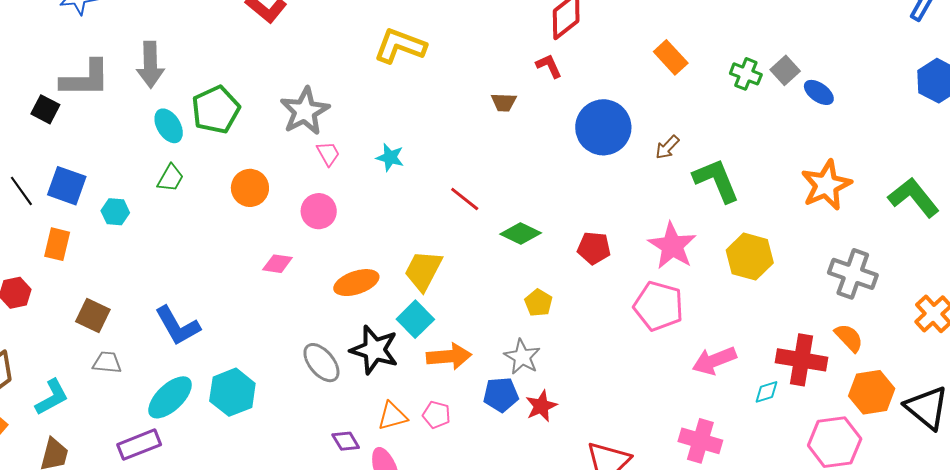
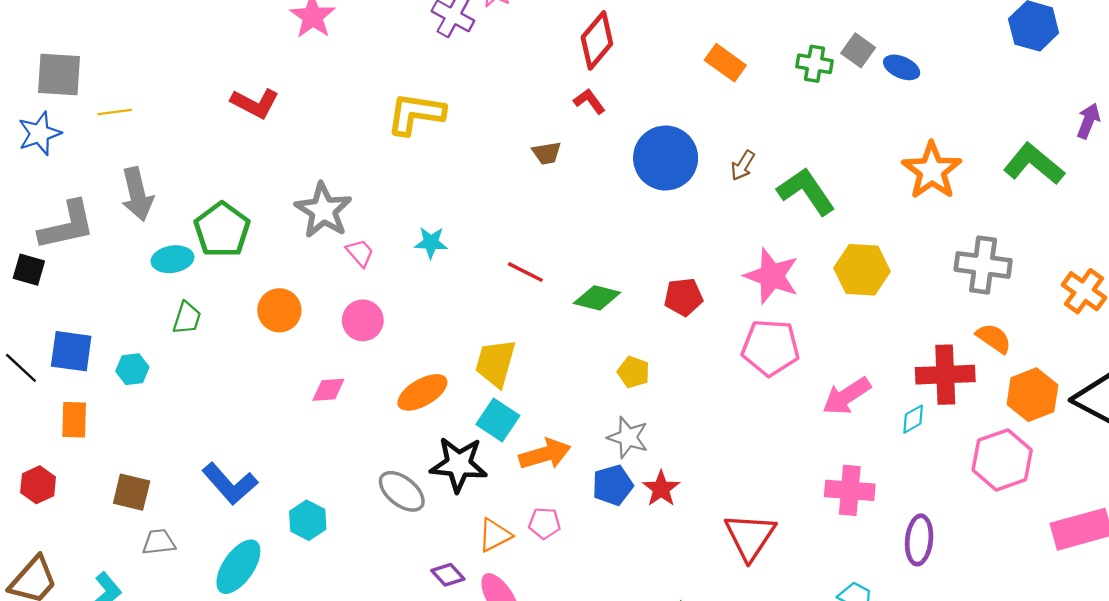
cyan ellipse: (169, 126) -> (172, 259), turned -56
cyan hexagon: (232, 392) -> (308, 520), moved, size x0.7

